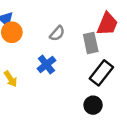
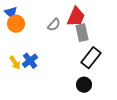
red trapezoid: (107, 24) -> (76, 17), moved
blue cross: (46, 65) -> (30, 61), moved

